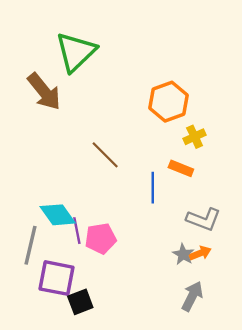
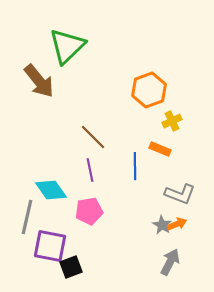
purple line: (77, 231) -> (90, 170), moved

